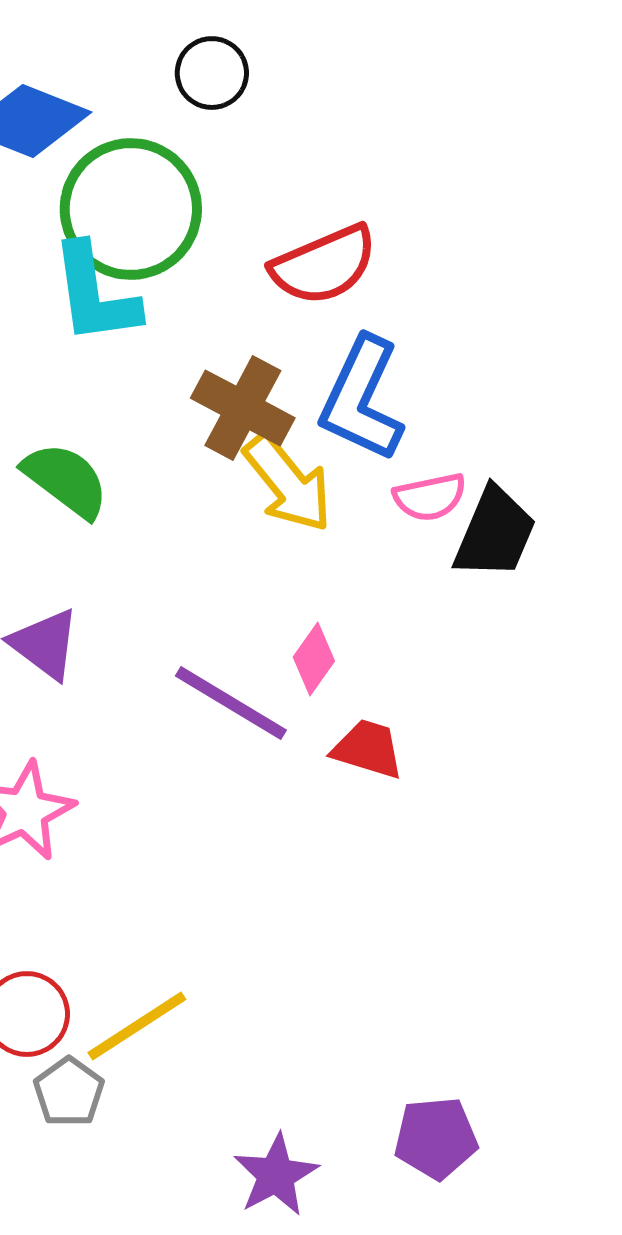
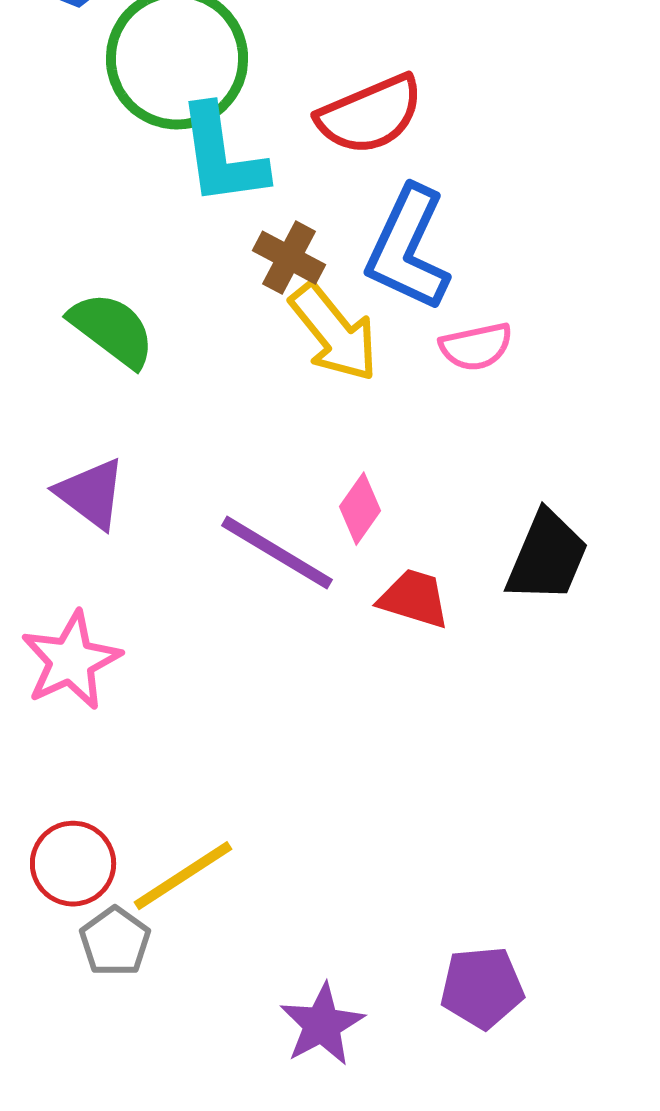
cyan L-shape: (95, 294) -> (222, 156), moved
brown cross: (243, 408) -> (289, 258), size x0.7
black trapezoid: (495, 533) -> (547, 557), moved

